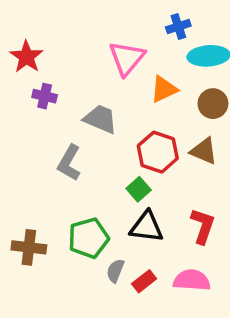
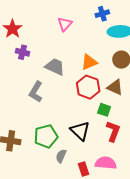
pink triangle: (127, 58) -> (65, 24), moved, size x0.7
orange triangle: (164, 89) -> (89, 62), moved
green square: (139, 189) -> (104, 110), moved, turned -32
black triangle: (147, 227) -> (80, 131), turned 35
red rectangle: (144, 281) -> (83, 169), moved, turned -72

